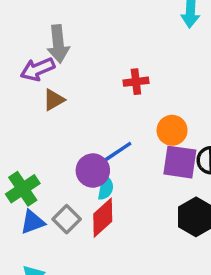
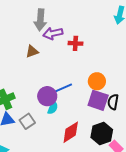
purple arrow: (37, 69) -> (53, 33), moved
red cross: (136, 82) -> (75, 43), moved
red diamond: (103, 218) -> (71, 132), moved

